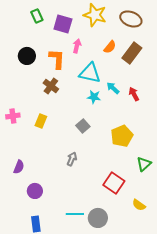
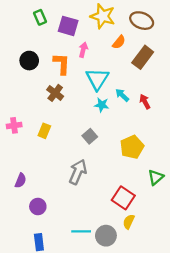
orange semicircle: (110, 47) -> (119, 42), moved
cyan triangle: (90, 73) -> (97, 79), turned 50
gray arrow: (72, 159) -> (78, 172), size x1.6
yellow semicircle: (139, 205) -> (129, 222), moved, turned 80

